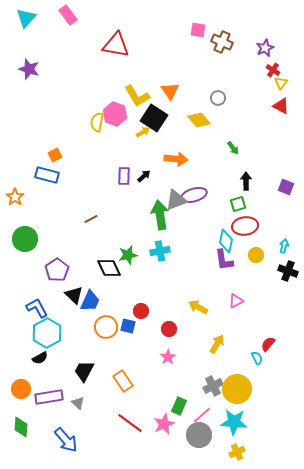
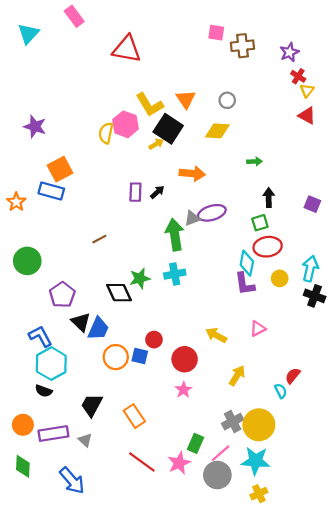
cyan triangle: (26, 18) -> (28, 34), moved
brown cross: (222, 42) -> (242, 46), turned -30
purple star: (29, 69) -> (35, 127), moved
gray circle: (218, 98) -> (227, 100), moved
yellow diamond: (199, 120) -> (217, 131), turned -45
green arrow: (233, 148) -> (254, 161), turned -56
orange square: (55, 155) -> (60, 169), size x1.6
orange star: (15, 197) -> (16, 202), moved
gray triangle: (176, 200) -> (192, 218), size x0.7
cyan arrow: (284, 246) -> (310, 269), size x1.6
red circle: (169, 329) -> (185, 359), size x1.5
black semicircle: (40, 358) -> (44, 391), turned 49

